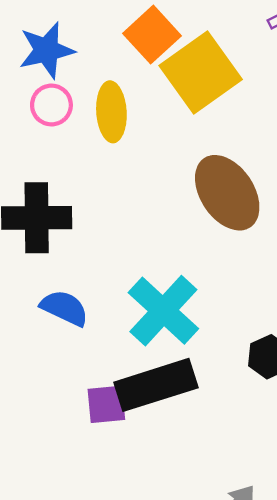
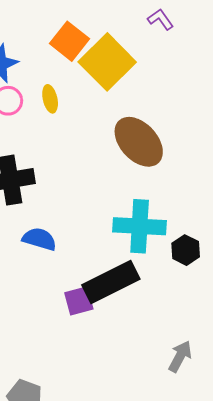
yellow ellipse: (111, 112) -> (50, 99), size x0.7
cyan cross: (163, 311) -> (140, 226), moved, turned -30

